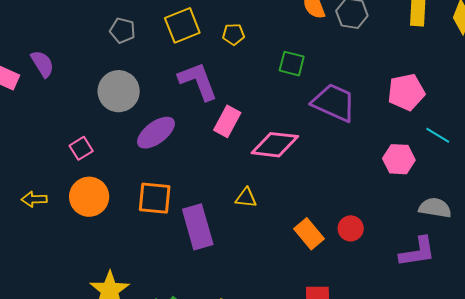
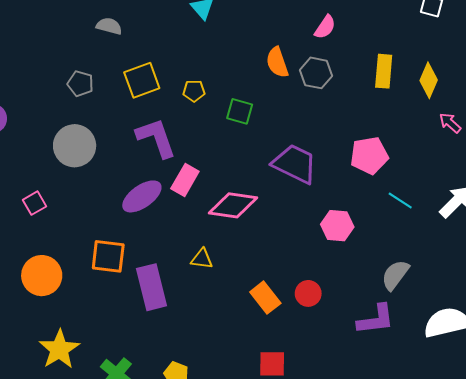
green square: (292, 64) -> (240, 111), moved
purple ellipse: (156, 133) -> (142, 196), moved
pink hexagon: (399, 159) -> (337, 226), moved
orange circle: (89, 197) -> (42, 276), moved
gray semicircle: (435, 208) -> (395, 275), turned -64

